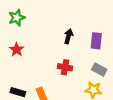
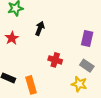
black arrow: (68, 36) -> (40, 28), moved

